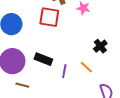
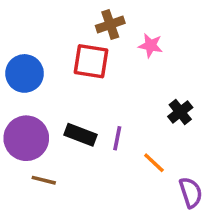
orange line: (86, 67) -> (154, 163), moved
purple line: (64, 71) -> (117, 138), moved

